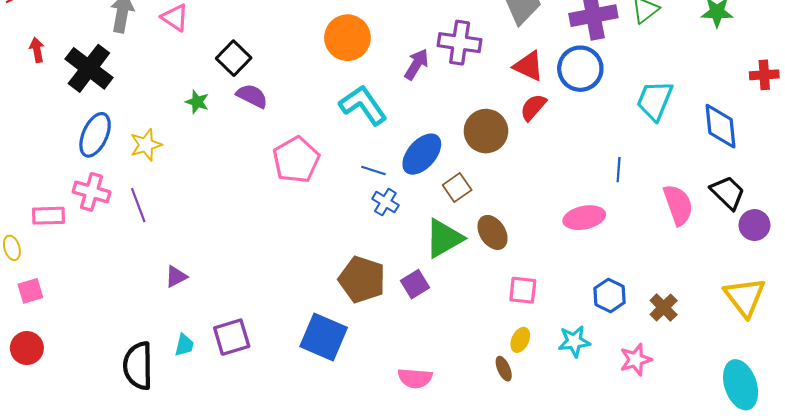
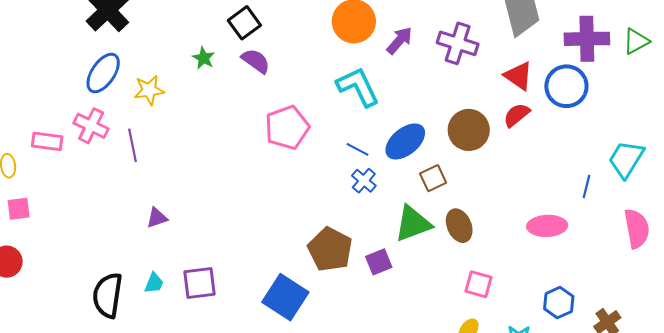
purple arrow: (416, 64) -> (399, 40), moved
cyan trapezoid: (655, 100) -> (626, 159), moved

